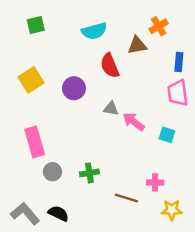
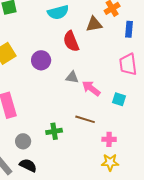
blue rectangle: (179, 62) -> (129, 29), moved
gray circle: (52, 172) -> (23, 141), moved
brown line: (126, 198) -> (85, 119), moved
yellow star: (172, 210) -> (110, 162), moved

